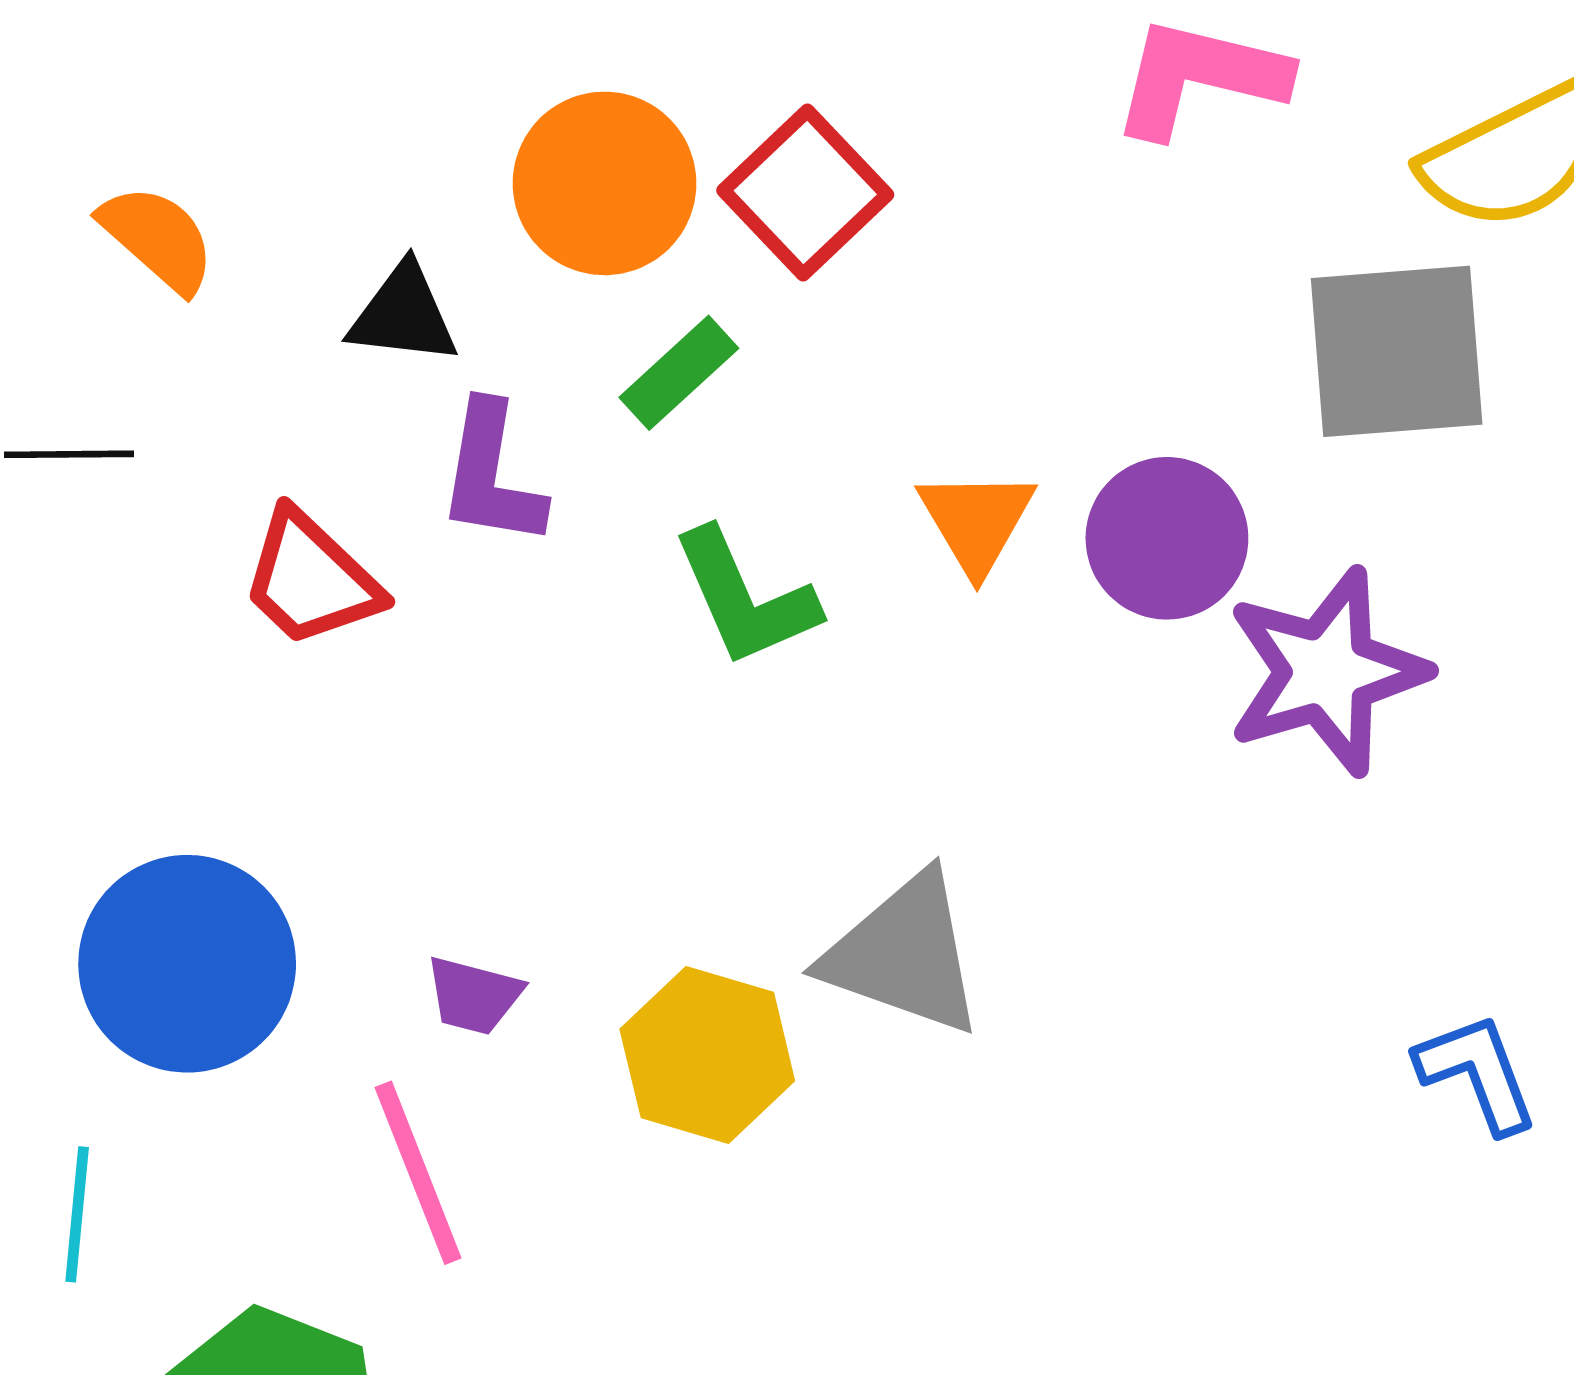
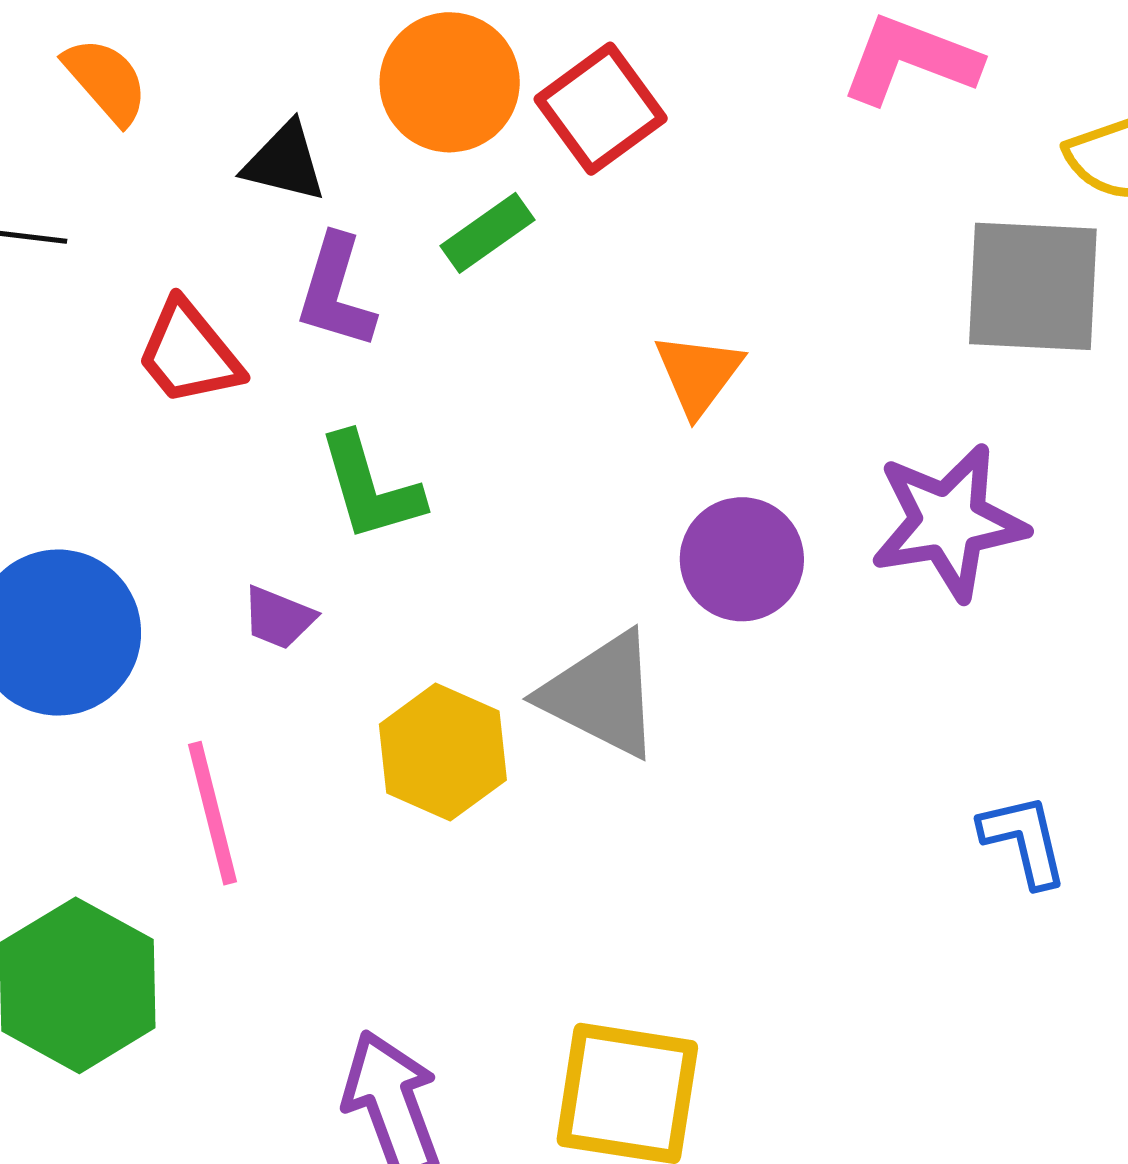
purple circle: (1167, 538) -> (742, 559), moved
green L-shape: (745, 598) -> (370, 487), moved
purple trapezoid: (474, 996) -> (279, 618), moved

